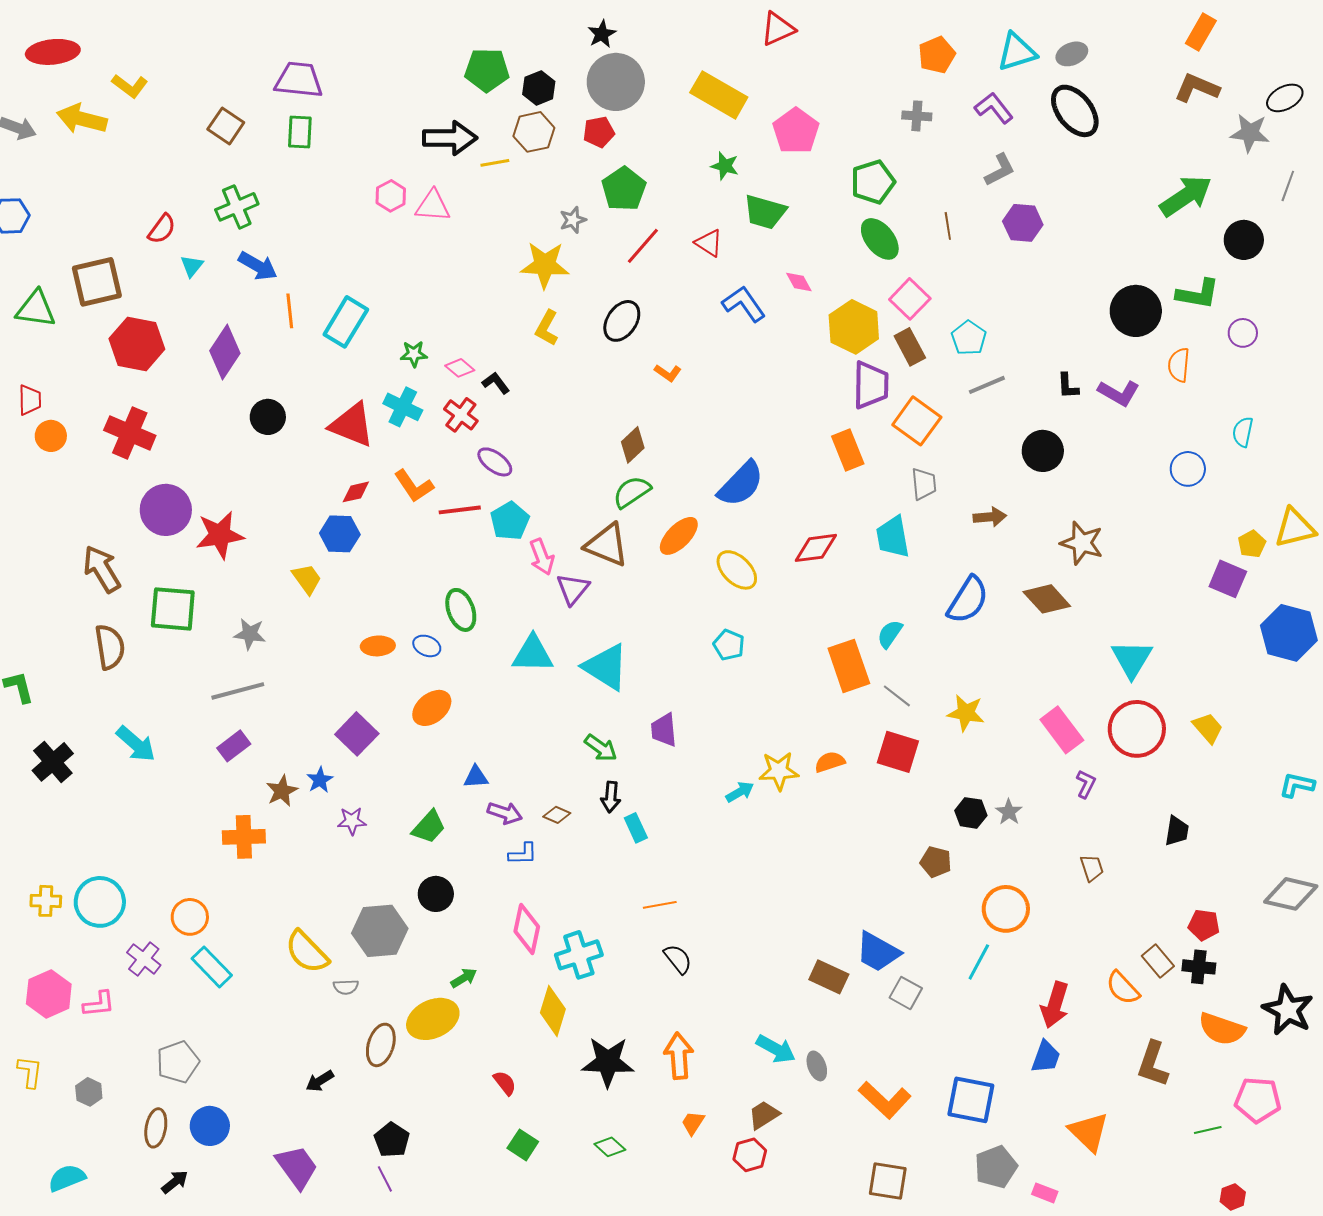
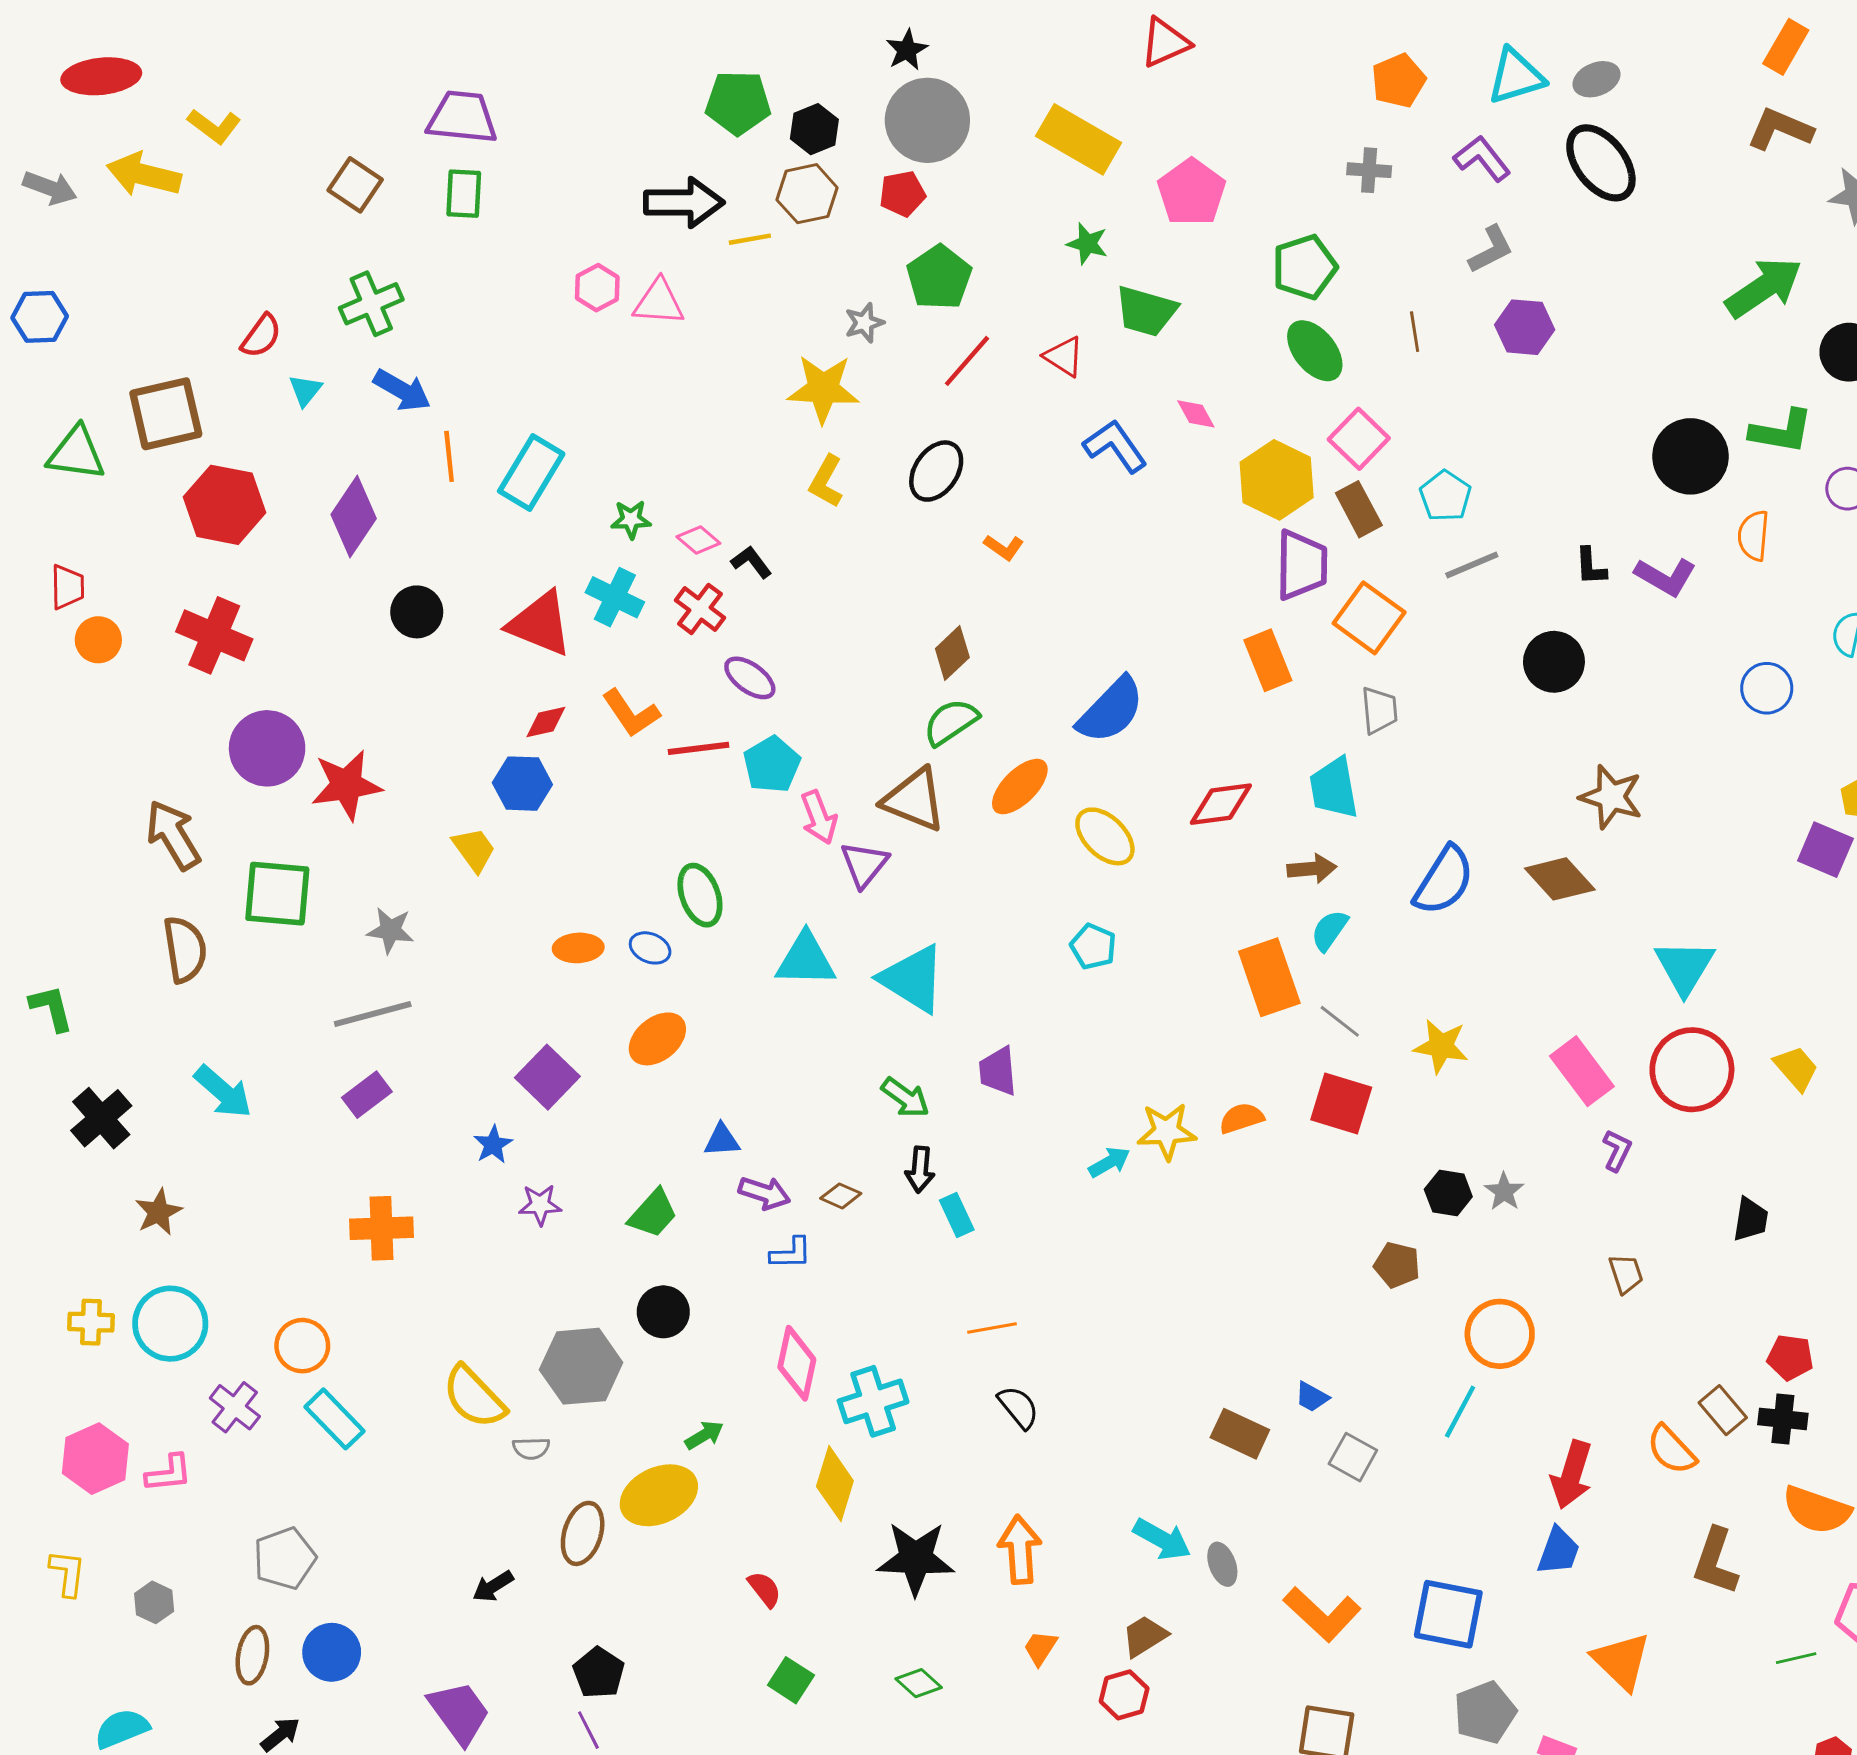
brown arrow: (990, 517) -> (1312, 869), moved
brown star: (282, 791) -> (158, 1212), moved
blue trapezoid: (878, 952) -> (1312, 1397), size x0.5

